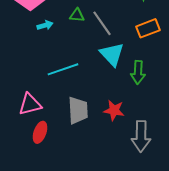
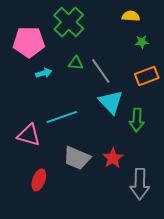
pink triangle: (30, 104) -> (29, 135), moved, turned 30
gray trapezoid: (78, 110) -> (77, 158), turned 116
red star: (114, 110) -> (113, 158), turned 30

